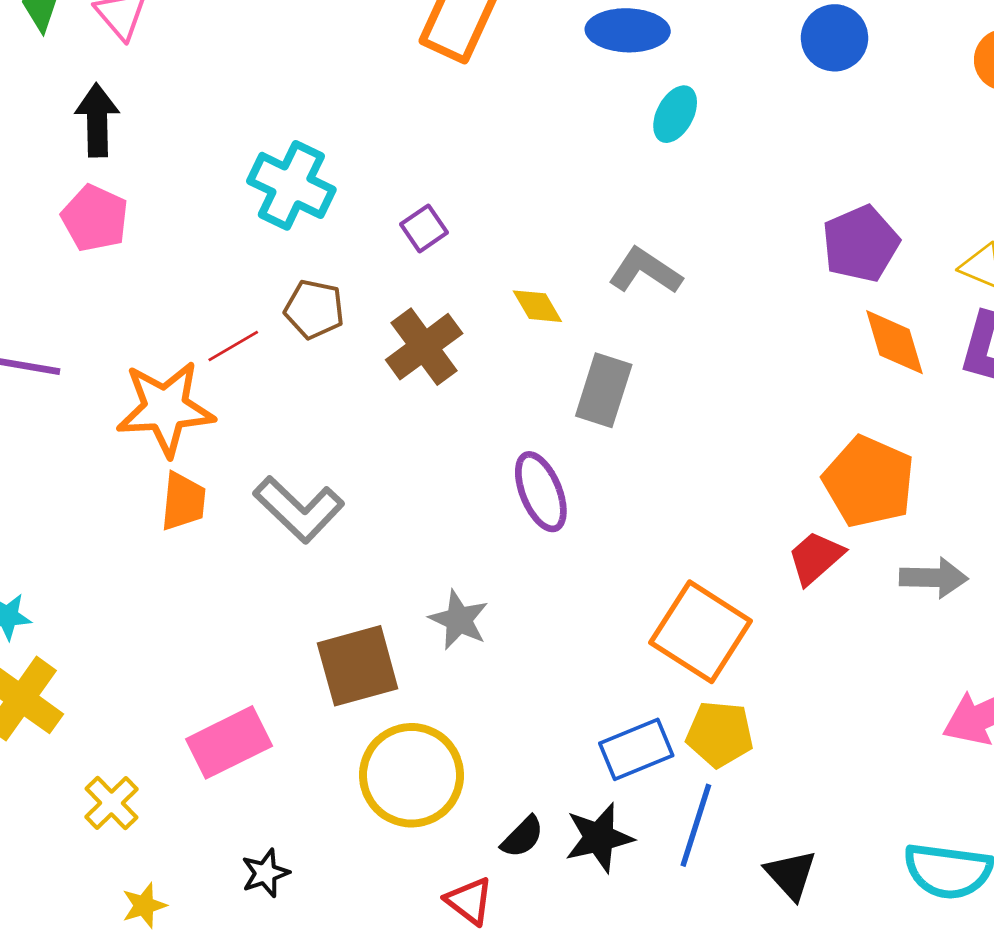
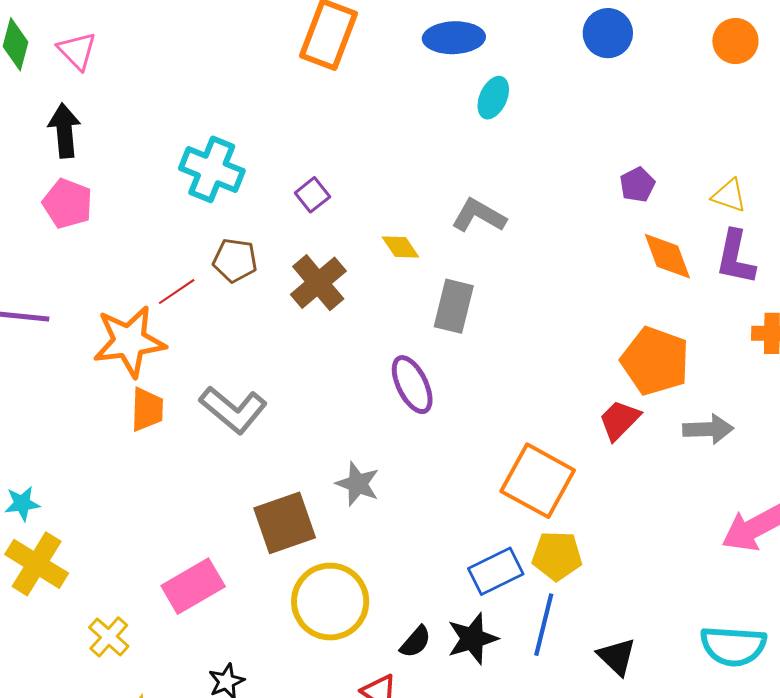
purple pentagon: (861, 244) -> (637, 185), size x0.6

